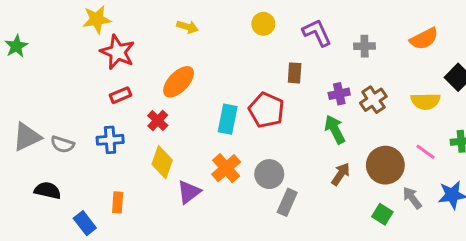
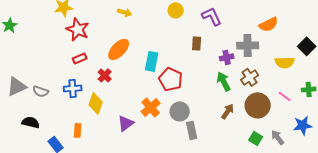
orange semicircle: (424, 39) -> (269, 24), moved
gray cross: (365, 46) -> (248, 45), moved, size x1.5
brown cross: (373, 100) -> (250, 77), moved
red pentagon: (266, 110) -> (171, 79), moved
cyan rectangle: (228, 119) -> (152, 61), moved
yellow diamond: (162, 162) -> (96, 103), moved
gray arrow: (412, 198) -> (278, 137), moved
gray rectangle: (287, 202) -> (192, 130), turned -36

